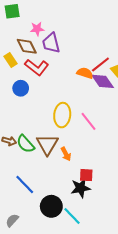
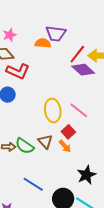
purple trapezoid: (51, 43) -> (56, 34), moved, turned -55
orange semicircle: (85, 73) -> (43, 43), moved
brown triangle: (47, 144) -> (45, 142), size x0.7
red square: (86, 175) -> (68, 132), moved, turned -32

